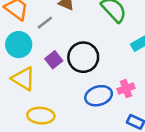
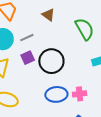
gray line: (45, 23) -> (27, 38), moved

